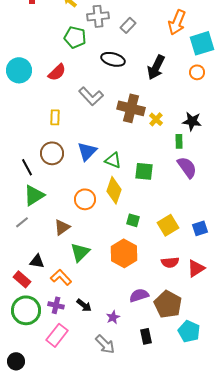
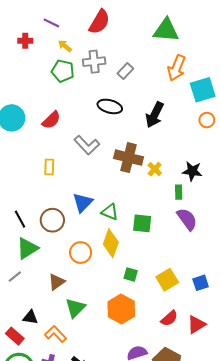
green pentagon: (75, 37) -> (63, 71), moved
orange circle: (197, 72) -> (207, 120), moved
brown circle: (52, 153) -> (52, 220), moved
red semicircle: (170, 262) -> (169, 318), turned -36

